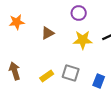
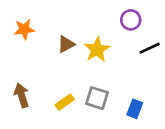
purple circle: (79, 13) -> (131, 20), moved
yellow star: (83, 40) -> (97, 50), moved, turned -30

